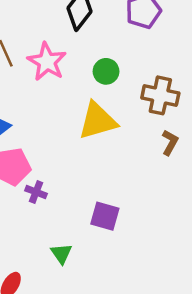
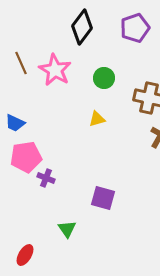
yellow triangle: (98, 121) -> (97, 119), size x0.5

